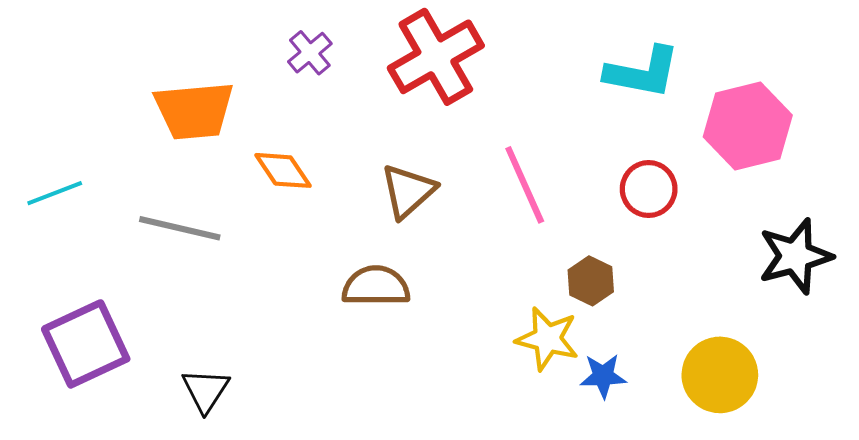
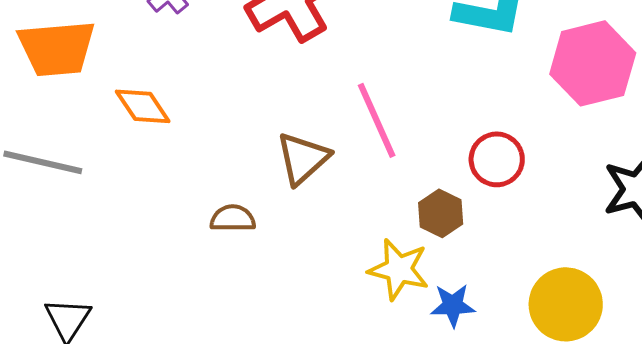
red circle: (649, 189) -> (497, 159), moved
brown triangle: (408, 191) -> (303, 158), moved
brown semicircle: (376, 286) -> (233, 218), size x0.7

